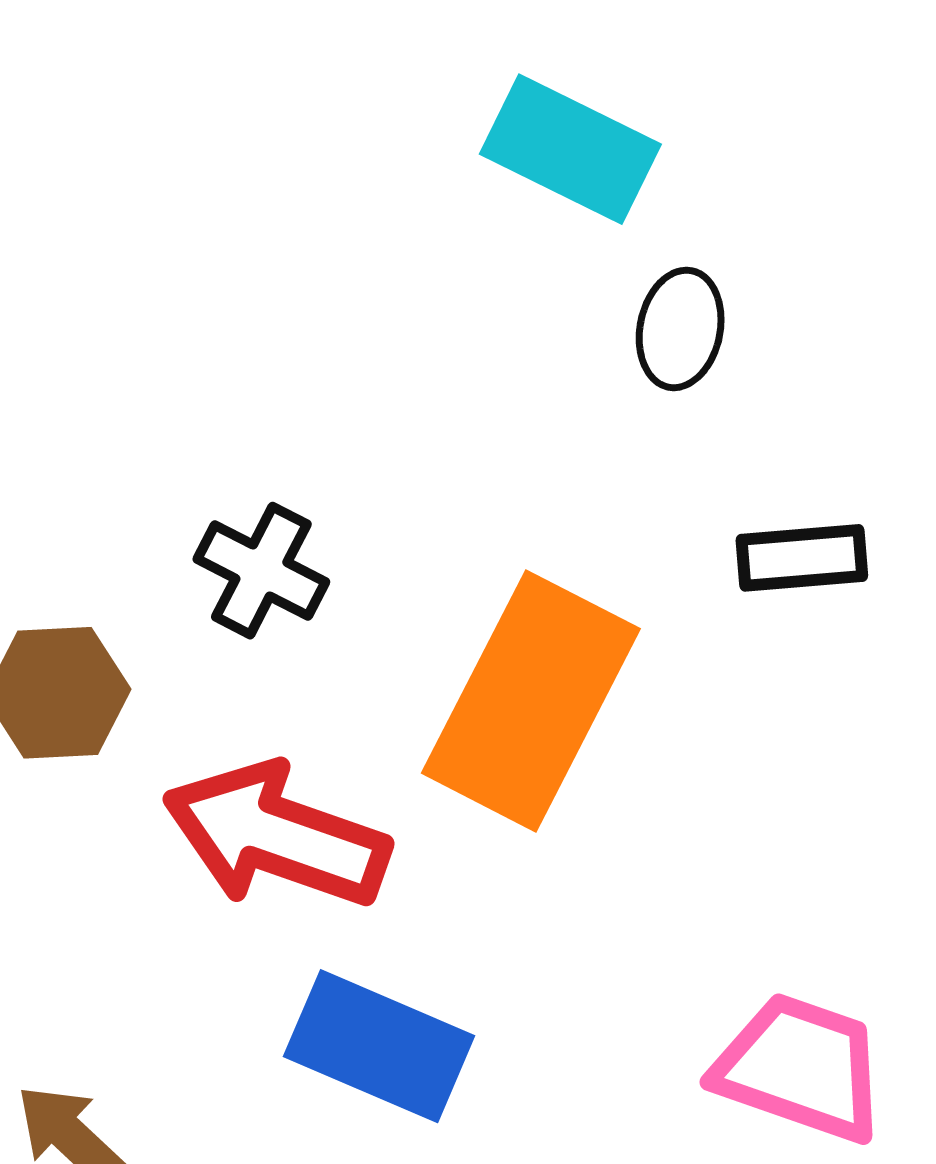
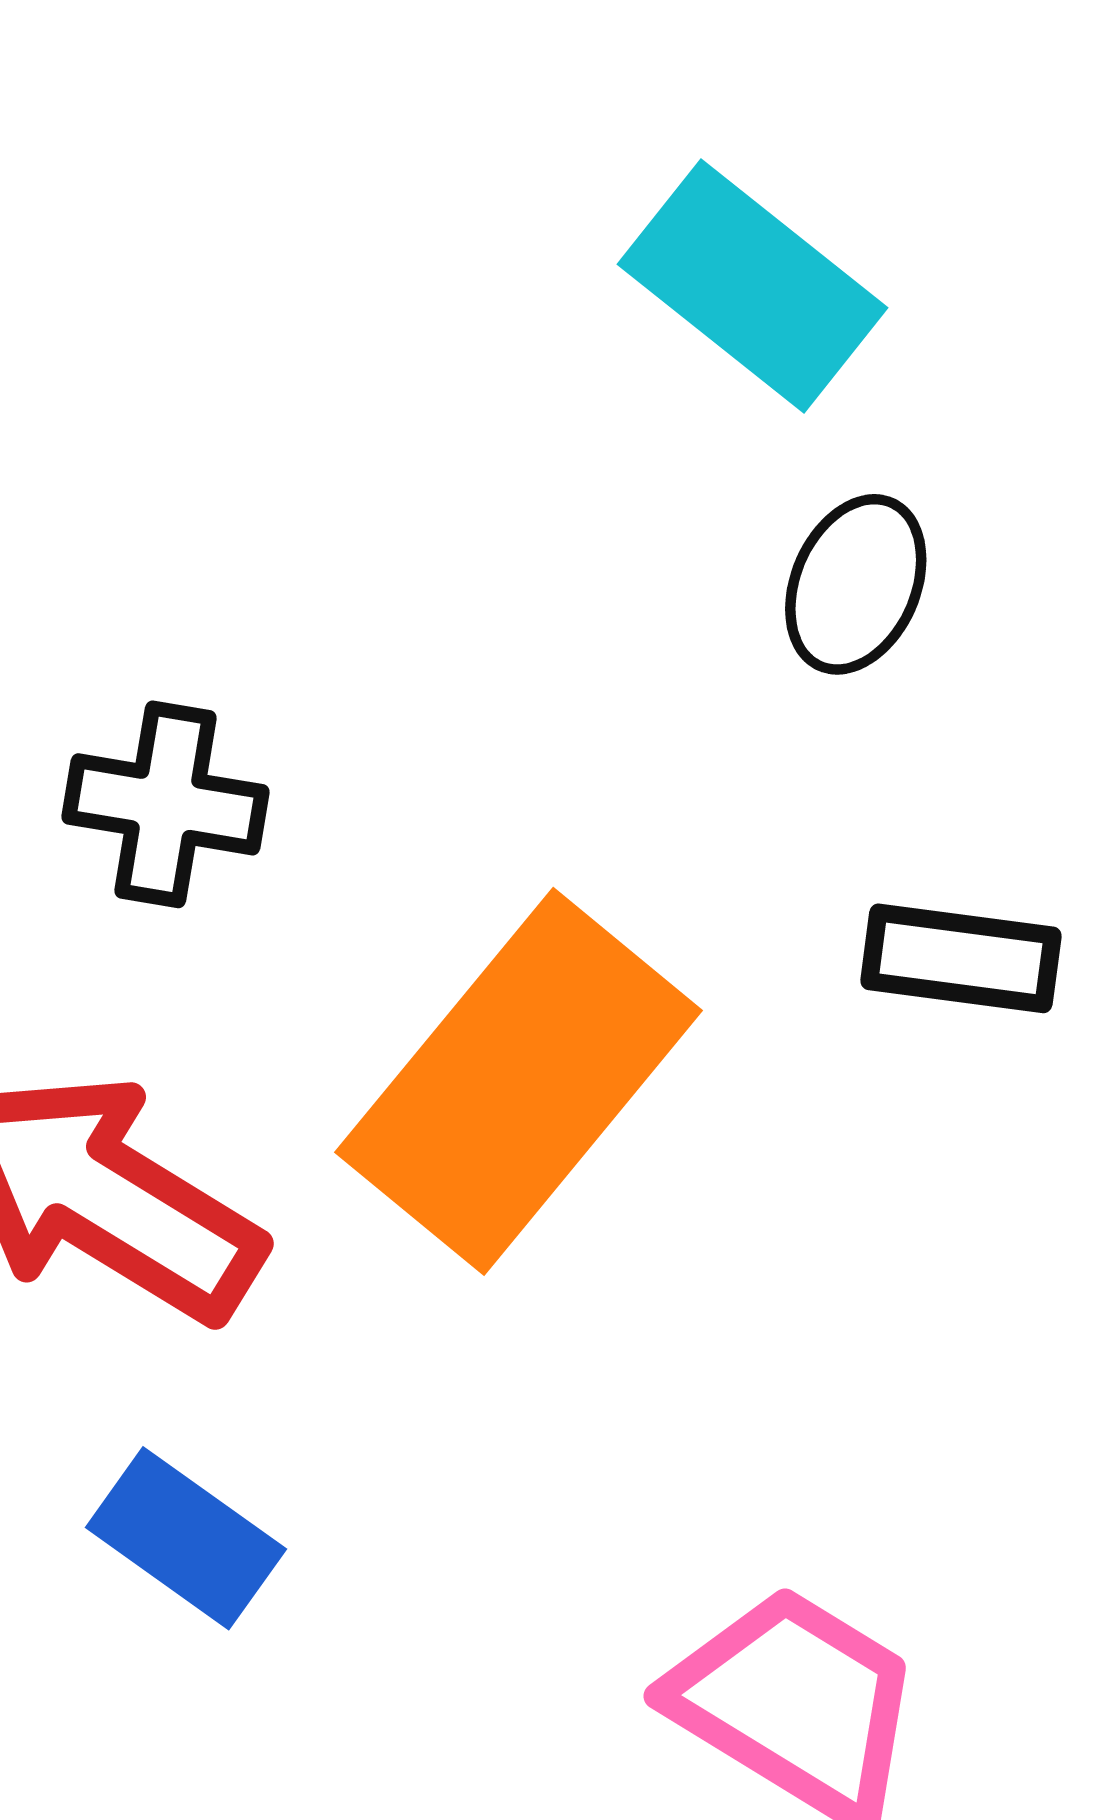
black cross: (261, 571) -> (165, 804), turned -30
blue rectangle: (379, 1046) -> (186, 1538), size x0.7

